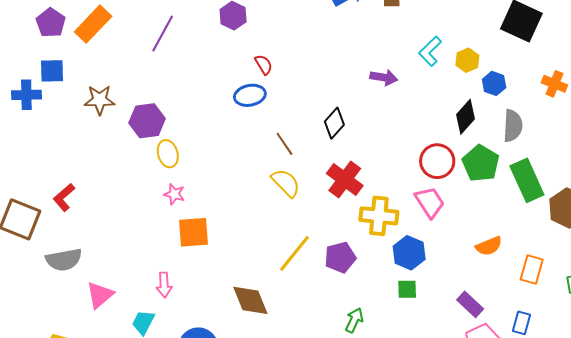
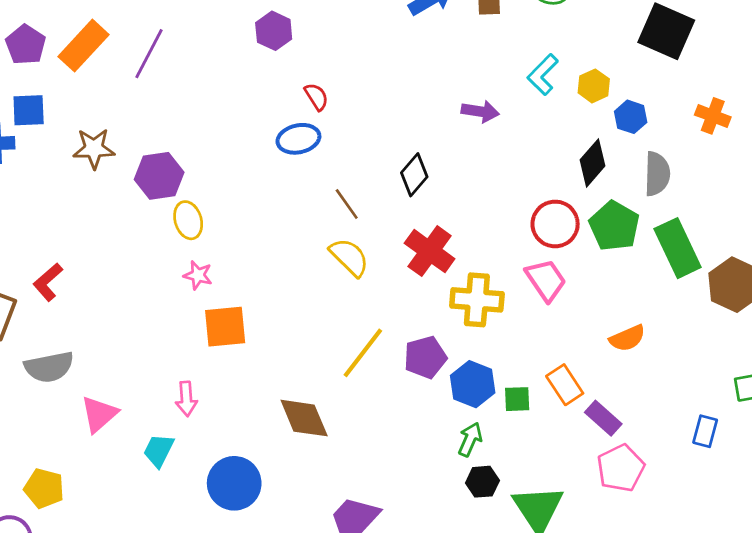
purple line: (163, 34) -> (149, 54), moved
blue hexagon: (409, 253) -> (473, 384), moved
orange rectangle: (532, 269) -> (565, 385), moved, turned -48
green arrow: (354, 320) -> (470, 439), moved
blue rectangle: (521, 323) -> (705, 431), moved

